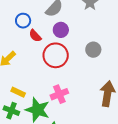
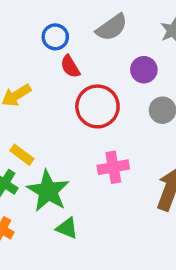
purple circle: (61, 30) -> (144, 70), moved
pink cross: (59, 94) -> (113, 167), moved

